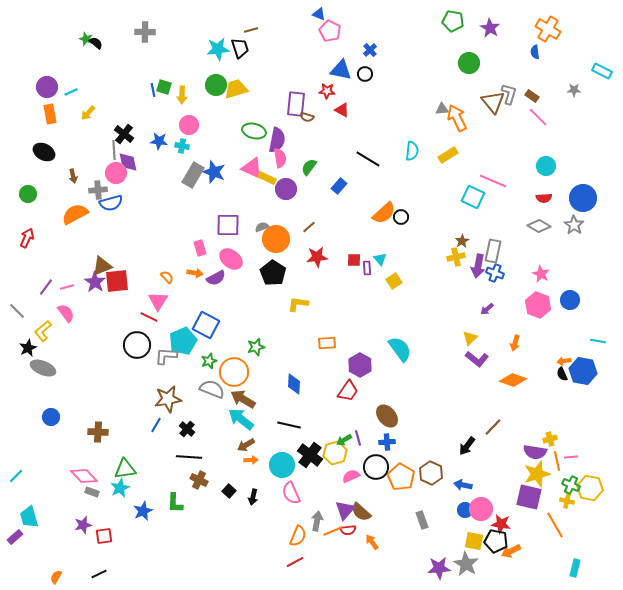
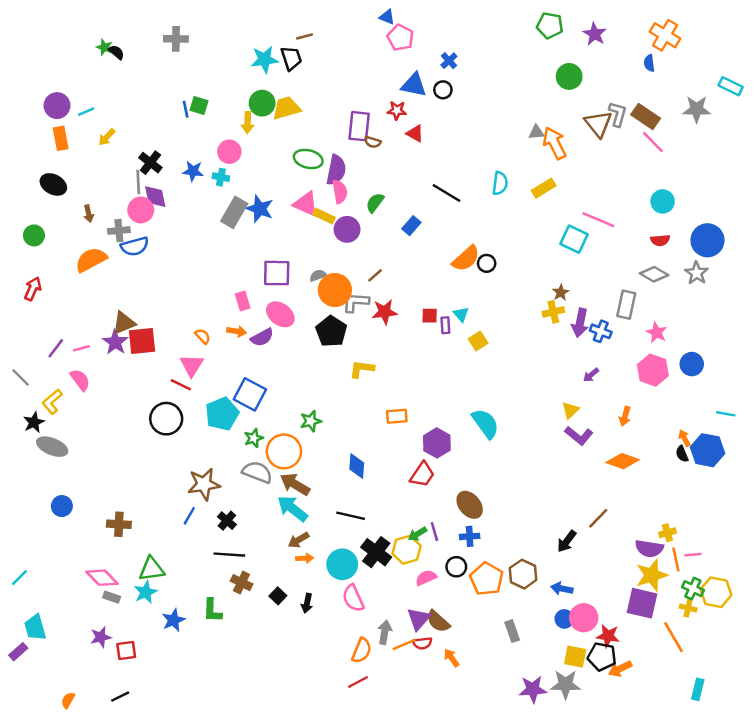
gray star: (574, 90) -> (697, 109), size x1.6
yellow arrow: (182, 95) -> (248, 123), moved
brown rectangle: (532, 96) -> (646, 116), size x1.6
gray rectangle: (493, 251) -> (626, 305), moved
gray L-shape: (166, 356) -> (356, 302), moved
orange arrow: (564, 361) -> (684, 438), turned 72
black circle: (376, 467) -> (456, 567), size x0.7
gray star: (466, 564) -> (566, 684), turned -30

